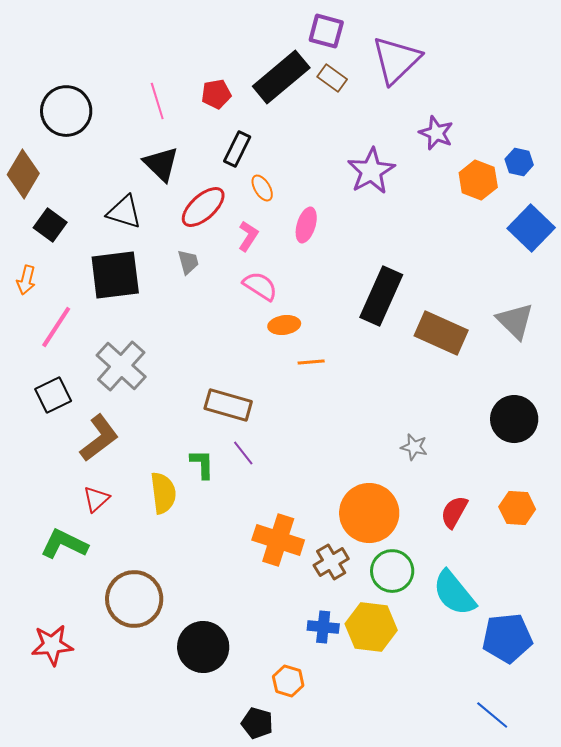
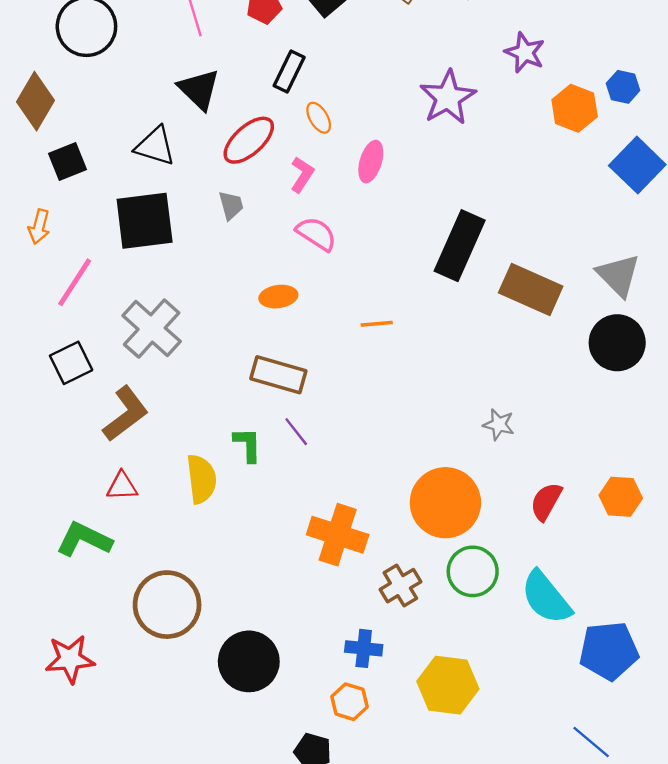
black square: (50, 225) -> (68, 162), turned 32
orange ellipse: (284, 325) -> (278, 297), moved
black circle: (514, 419) -> (617, 343), moved
red triangle: (96, 499) -> (122, 486), turned 40
brown cross: (331, 562) -> (400, 586), moved
blue cross: (323, 627) -> (364, 648), moved
yellow hexagon: (371, 627) -> (448, 685), moved

